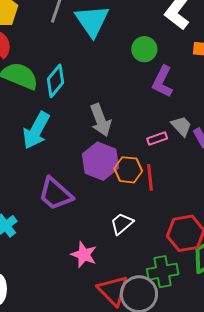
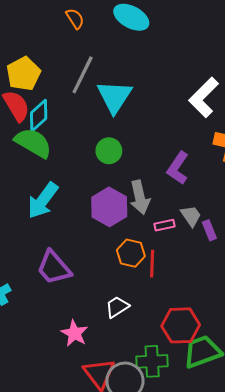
green circle: (144, 49) -> (109, 151), moved
cyan diamond: (55, 81) -> (39, 116), moved
gray arrow: (100, 120) -> (140, 197), moved
purple hexagon: (100, 161) -> (109, 207), moved

